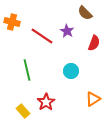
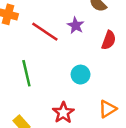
red star: (46, 102) -> (63, 113), moved

